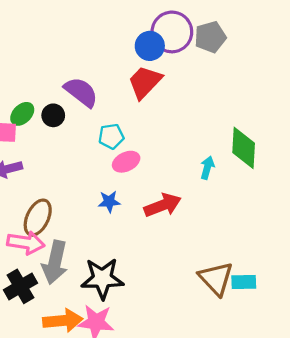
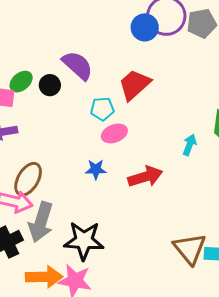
red trapezoid: (145, 82) -> (135, 85), moved

